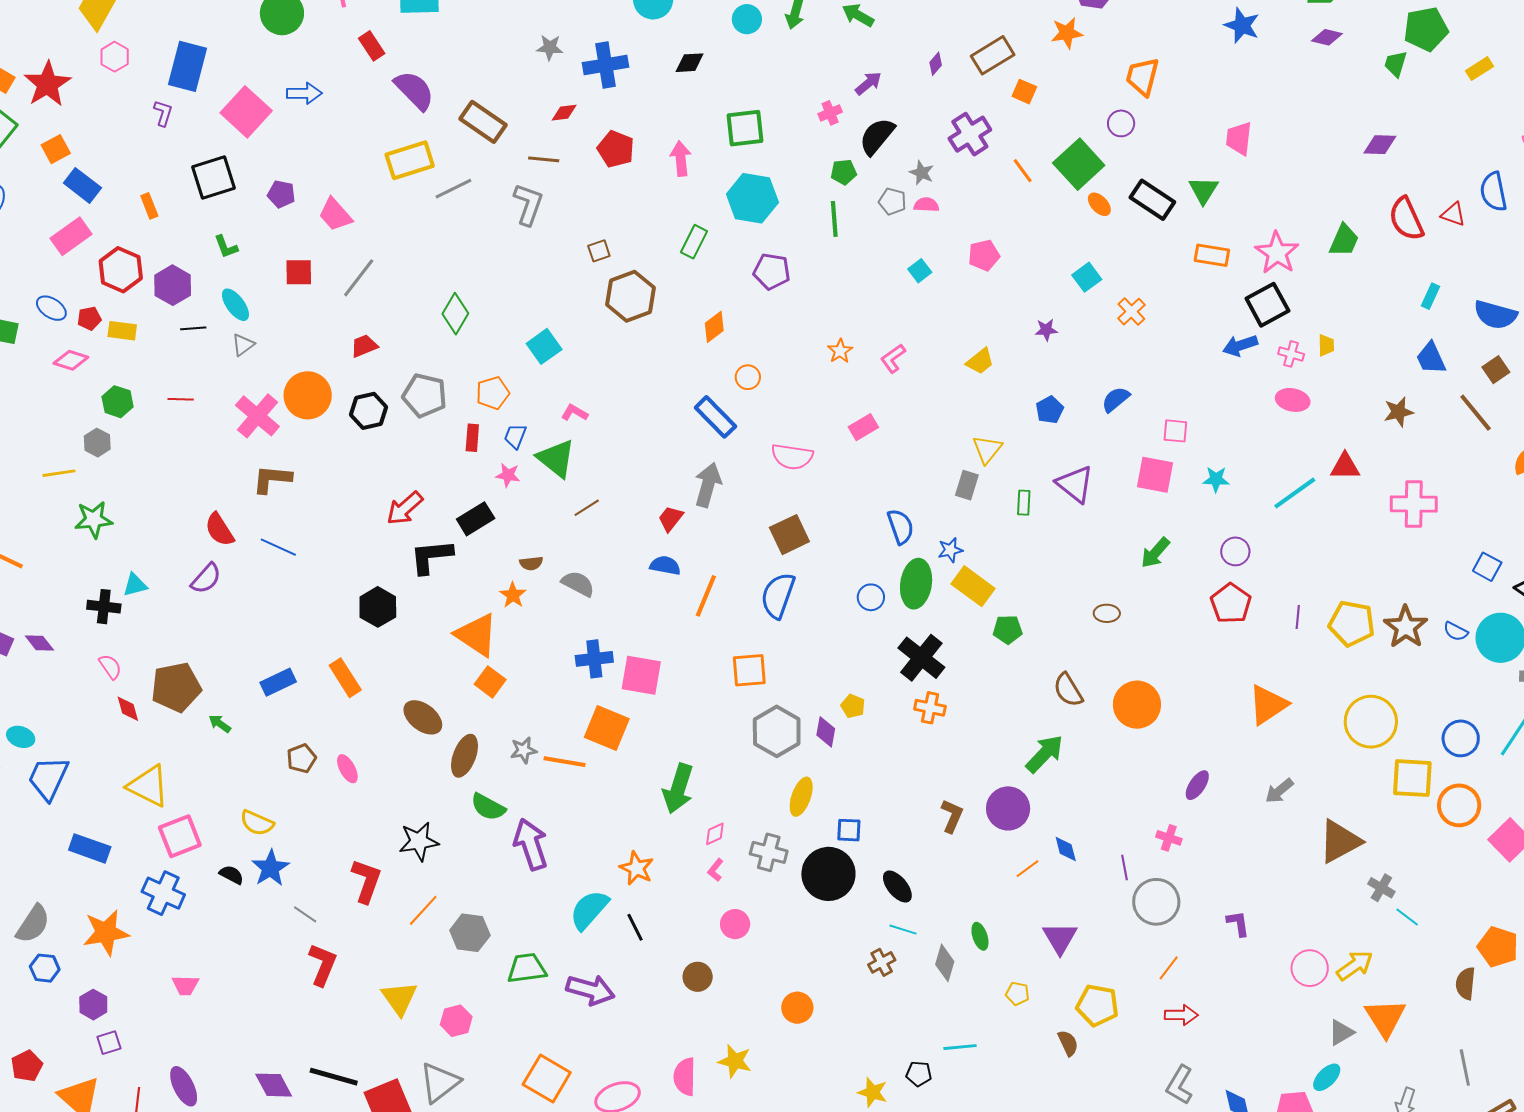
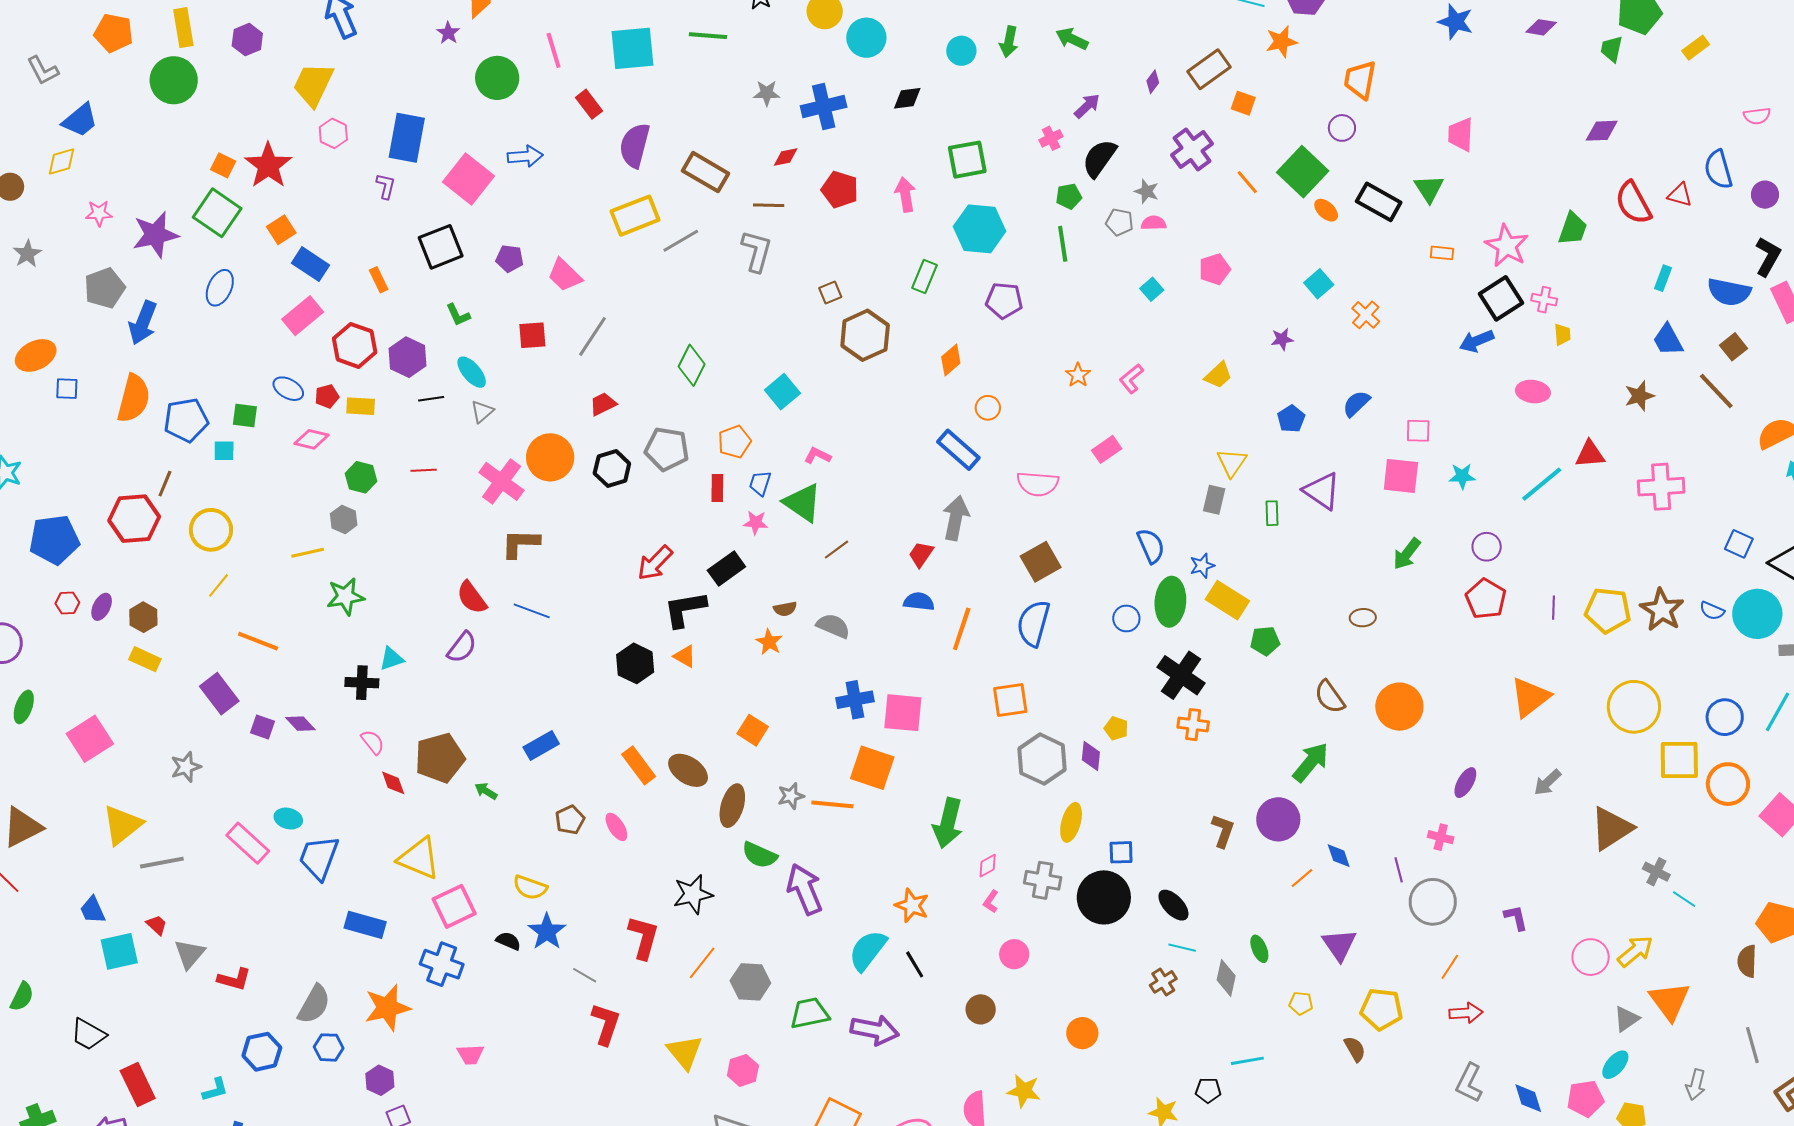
purple semicircle: (414, 90) -> (635, 145), turned -117
orange rectangle: (1212, 255) -> (1442, 253), size x0.7
pink cross: (1291, 354) -> (1544, 300), moved
orange triangle: (477, 635) -> (685, 656), moved, size x0.5
orange rectangle: (345, 678) -> (639, 765), moved

